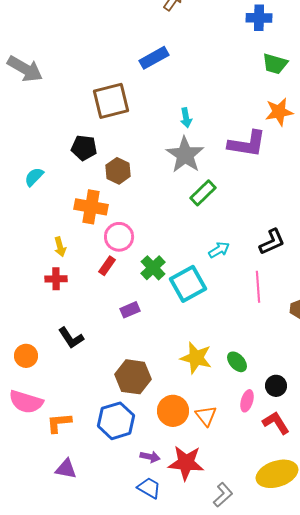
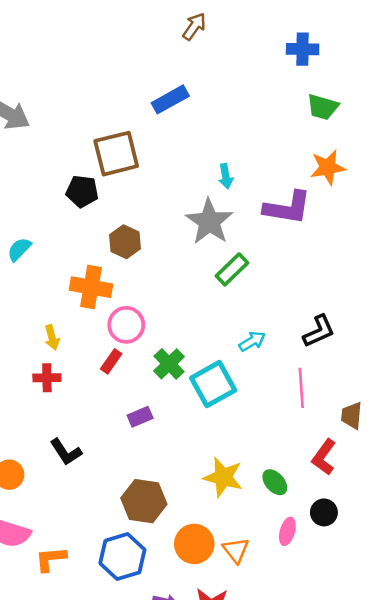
cyan arrow: (186, 118) -> (226, 176), moved
black pentagon: (84, 148) -> (82, 191), moved
red L-shape: (276, 423) -> (324, 457), moved, turned -112

